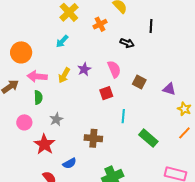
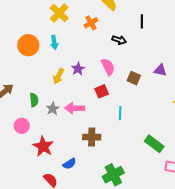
cyan arrow: (62, 41) -> (54, 42), turned -48
orange circle: (21, 52) -> (28, 45), moved
pink arrow: (37, 76) -> (75, 108), moved
purple triangle: (169, 89) -> (160, 70), moved
gray star: (56, 119) -> (53, 109), moved
green rectangle: (148, 138) -> (154, 144), moved

